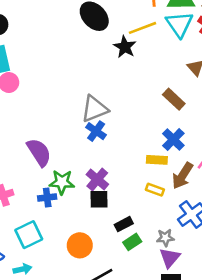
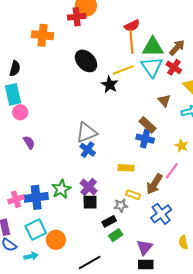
blue cross: (173, 140) -> (145, 139), moved, turned -30
purple semicircle: (39, 152) -> (29, 142), moved, size x0.6
yellow rectangle: (157, 160) -> (126, 168), moved
green star: (62, 182) -> (61, 189), turned -30
blue cross: (47, 197) -> (36, 197), moved, size x1.6
gray star: (165, 238) -> (121, 205), moved
orange circle: (80, 245) -> (56, 240), moved

